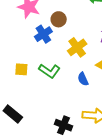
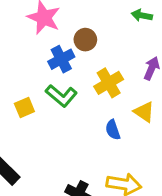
yellow square: (21, 69) -> (24, 108), turned -32
green L-shape: (49, 71) -> (61, 96), moved

